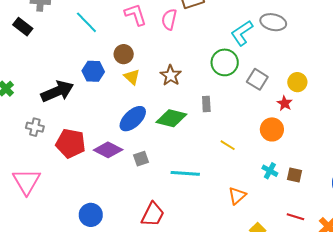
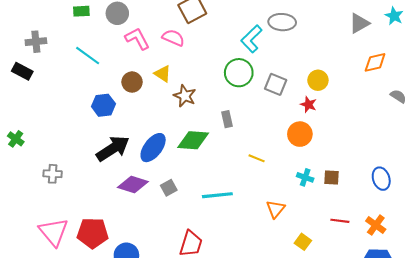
pink semicircle: (169, 19) -> (173, 38), turned 110
yellow triangle: (132, 77) -> (163, 74), moved
black arrow: (57, 91) -> (113, 149), moved
red pentagon: (71, 143) -> (93, 233), moved

